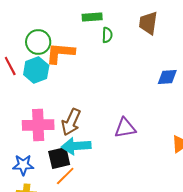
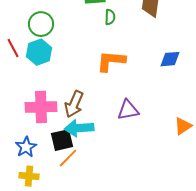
orange L-shape: (60, 53) -> (111, 61), moved
blue star: (23, 165) -> (26, 147), turned -30

